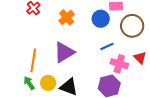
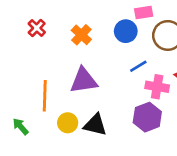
purple triangle: (64, 52) -> (84, 81), turned 30
green arrow: (29, 83) -> (21, 126), moved

